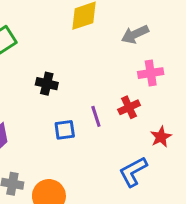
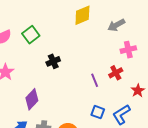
black cross: (47, 84) -> (53, 61), moved, turned -32
blue square: (65, 130) -> (98, 112), moved, turned 32

